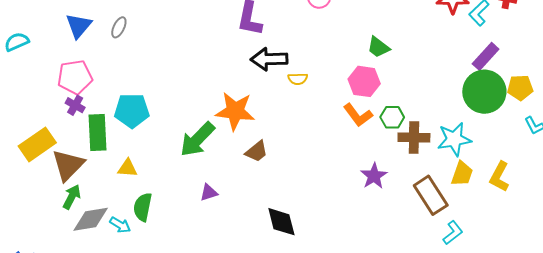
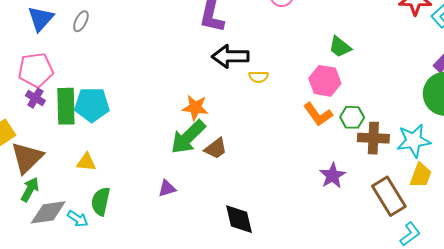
orange star: (235, 111) -> (195, 108), size x0.7
green rectangle: (97, 132) -> (66, 106), moved
green arrow: (197, 139) -> (188, 137), moved

